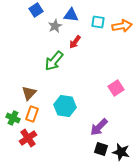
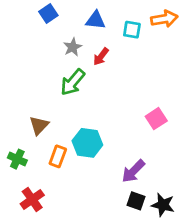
gray star: (55, 26) -> (73, 47), moved
orange arrow: (122, 26) -> (164, 19), moved
orange rectangle: (32, 114) -> (58, 156), moved
red cross: (28, 138) -> (32, 199), moved

